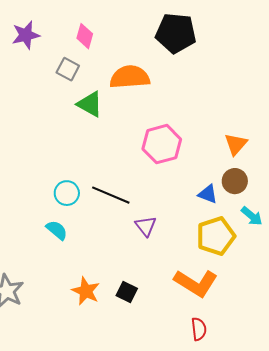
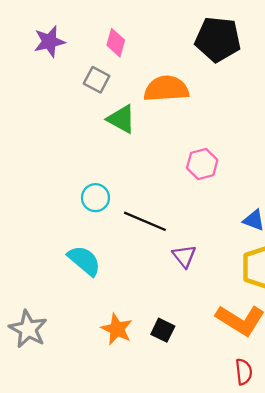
pink hexagon: (162, 144) -> (202, 164), size x0.7
cyan circle: (67, 193) -> (95, 198), moved
cyan semicircle: (57, 230) -> (84, 261), size x1.4

